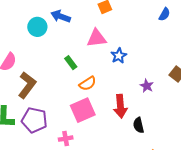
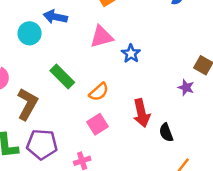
green rectangle: (71, 63) -> (62, 76), moved, size x1.5
purple star: (147, 86) -> (186, 87), moved
pink square: (83, 110) -> (98, 124), size x0.7

